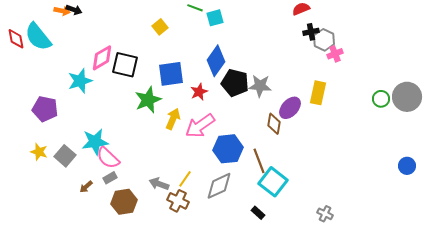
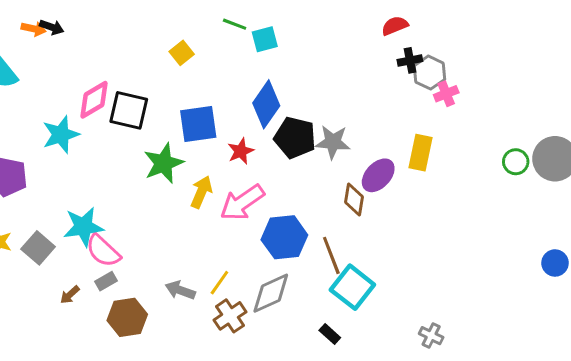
brown cross: (178, 201) -> (230, 316), moved, turned 30

